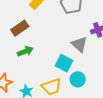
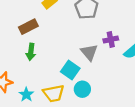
green arrow: (25, 51) -> (31, 52), turned 112

